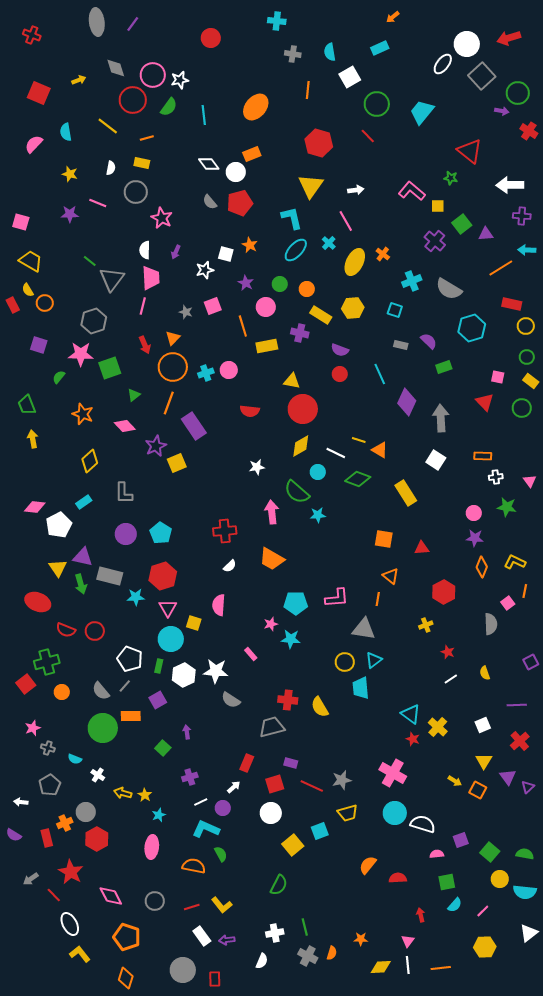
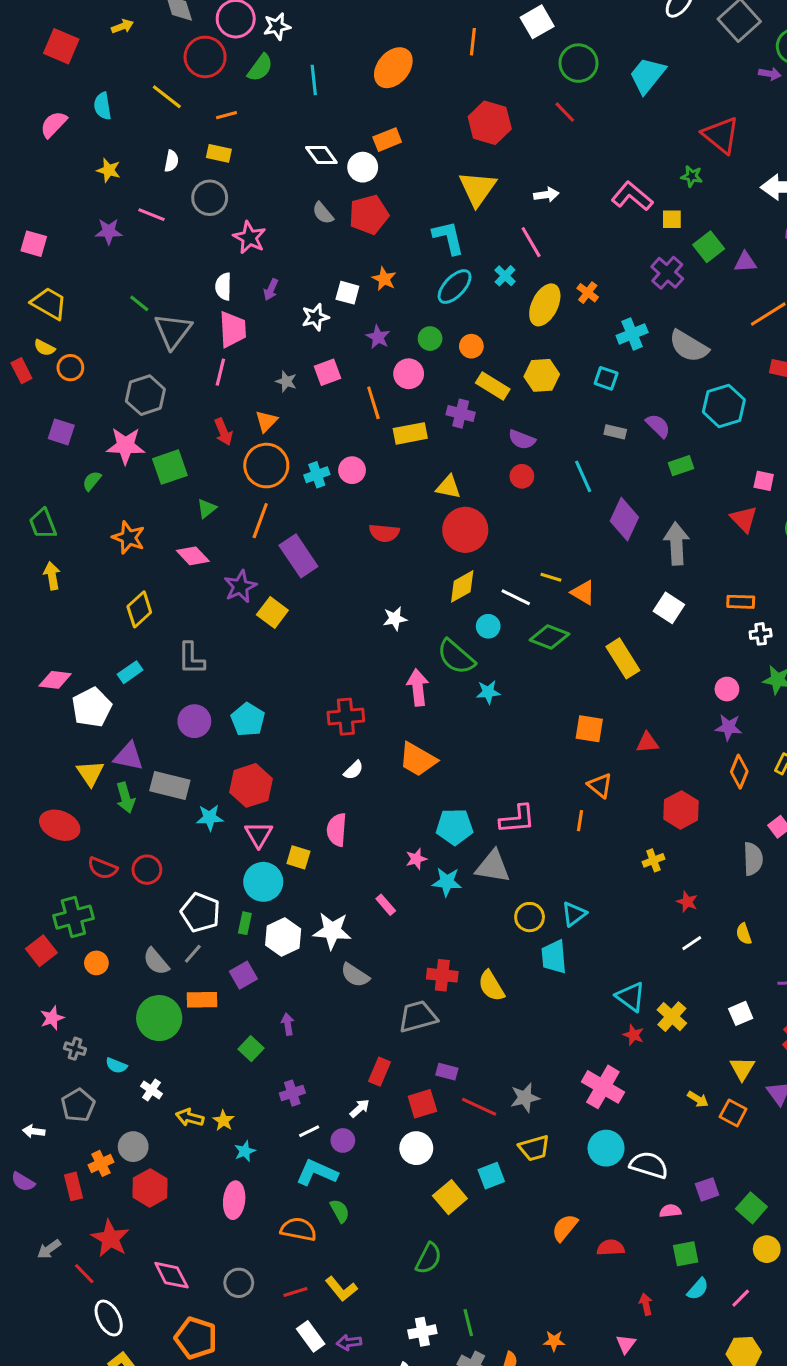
yellow semicircle: (28, 290) -> (44, 348), turned -32
yellow square: (177, 463) -> (272, 612), turned -30
gray triangle: (364, 629) -> (493, 867), moved

